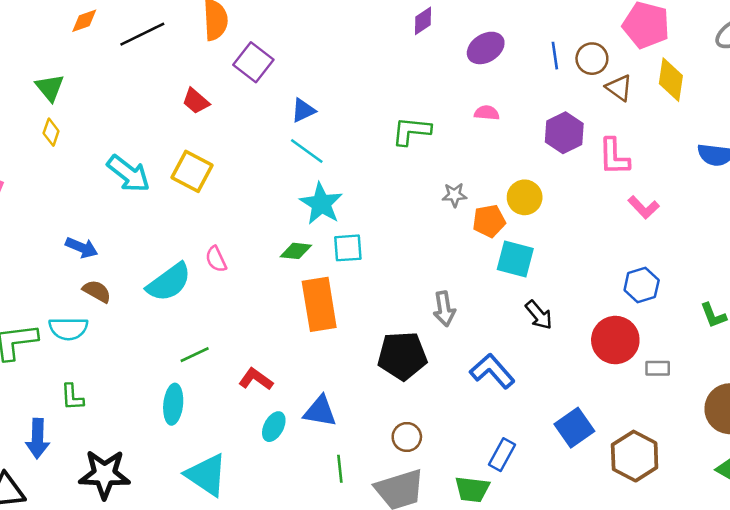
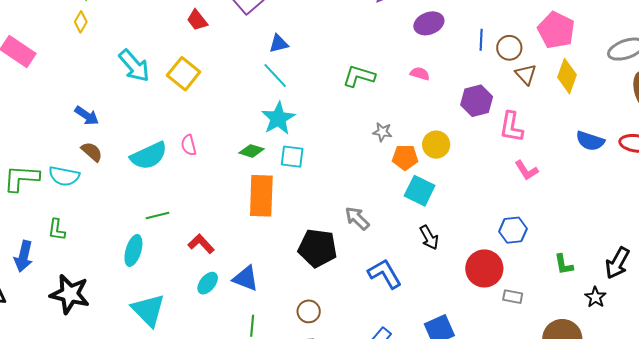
gray arrow: (444, 309) -> (357, 218), turned 132

